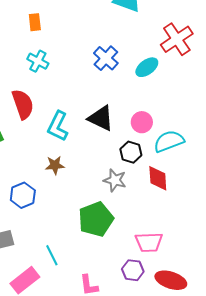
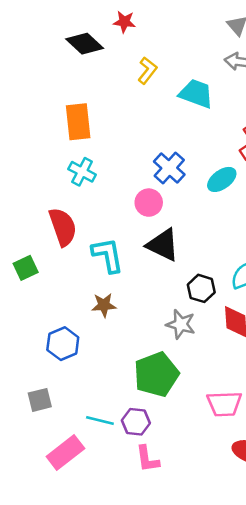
orange rectangle: (35, 22) -> (78, 122), size x1.6
pink circle: (142, 122) -> (149, 203), moved
cyan L-shape: (58, 126) -> (108, 255), turned 144
cyan line: (52, 255) -> (100, 420), turned -50
purple hexagon: (133, 270) -> (136, 422), moved

